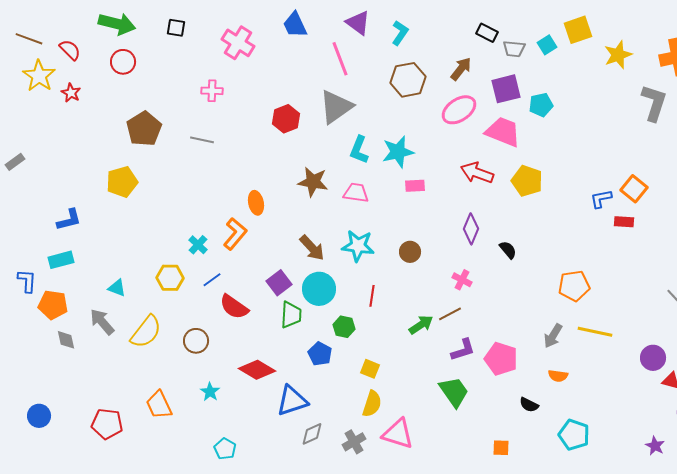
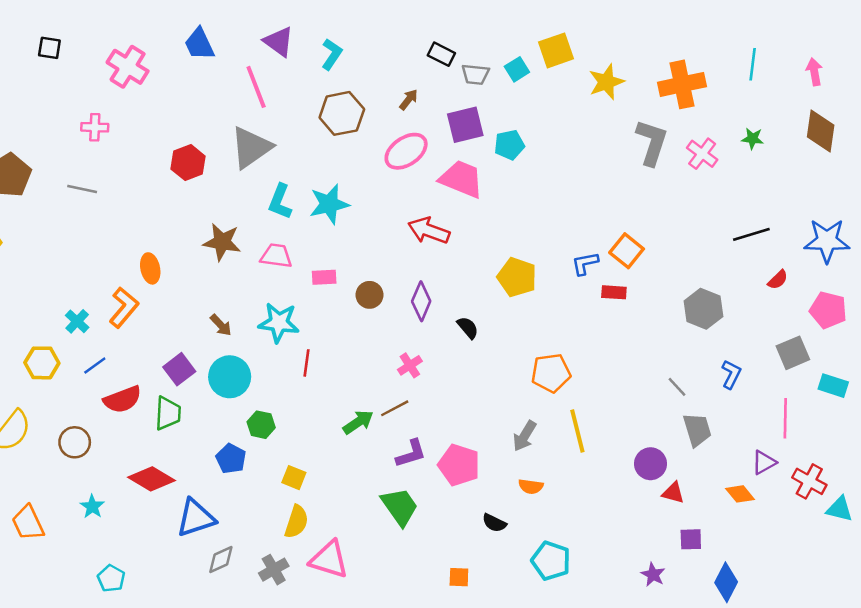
brown arrow: (461, 69) -> (409, 100), size x0.7
yellow pentagon: (527, 181) -> (517, 277), moved
pink rectangle: (415, 186) -> (324, 277), moved
brown arrow: (312, 248) -> (221, 325), size x0.7
brown circle: (410, 252) -> (369, 295), moved
pink cross: (462, 280) -> (410, 365), turned 30
red line: (372, 296) -> (306, 363), moved
red semicircle: (234, 307) -> (123, 399), turned -56
green trapezoid: (291, 315) -> (168, 413), moved
yellow line: (595, 332) -> (577, 431), turned 64

